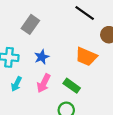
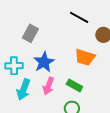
blue star: (42, 57) -> (44, 62), size x1.5
cyan arrow: (16, 84) -> (24, 90), size x1.5

